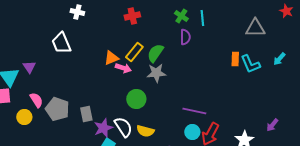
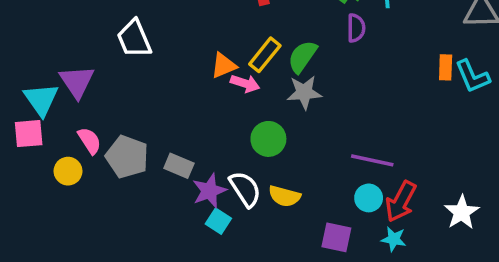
purple triangle: (29, 67) -> (77, 82), size x1.5
gray rectangle: (86, 114) -> (179, 166), turned -56

